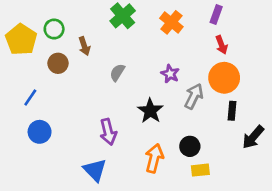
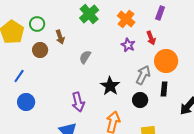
red arrow: (221, 45) -> (151, 38), moved
purple star: (170, 74) -> (128, 45), moved
black rectangle: (232, 111) -> (164, 89), moved
black circle: (190, 146) -> (140, 100), moved

